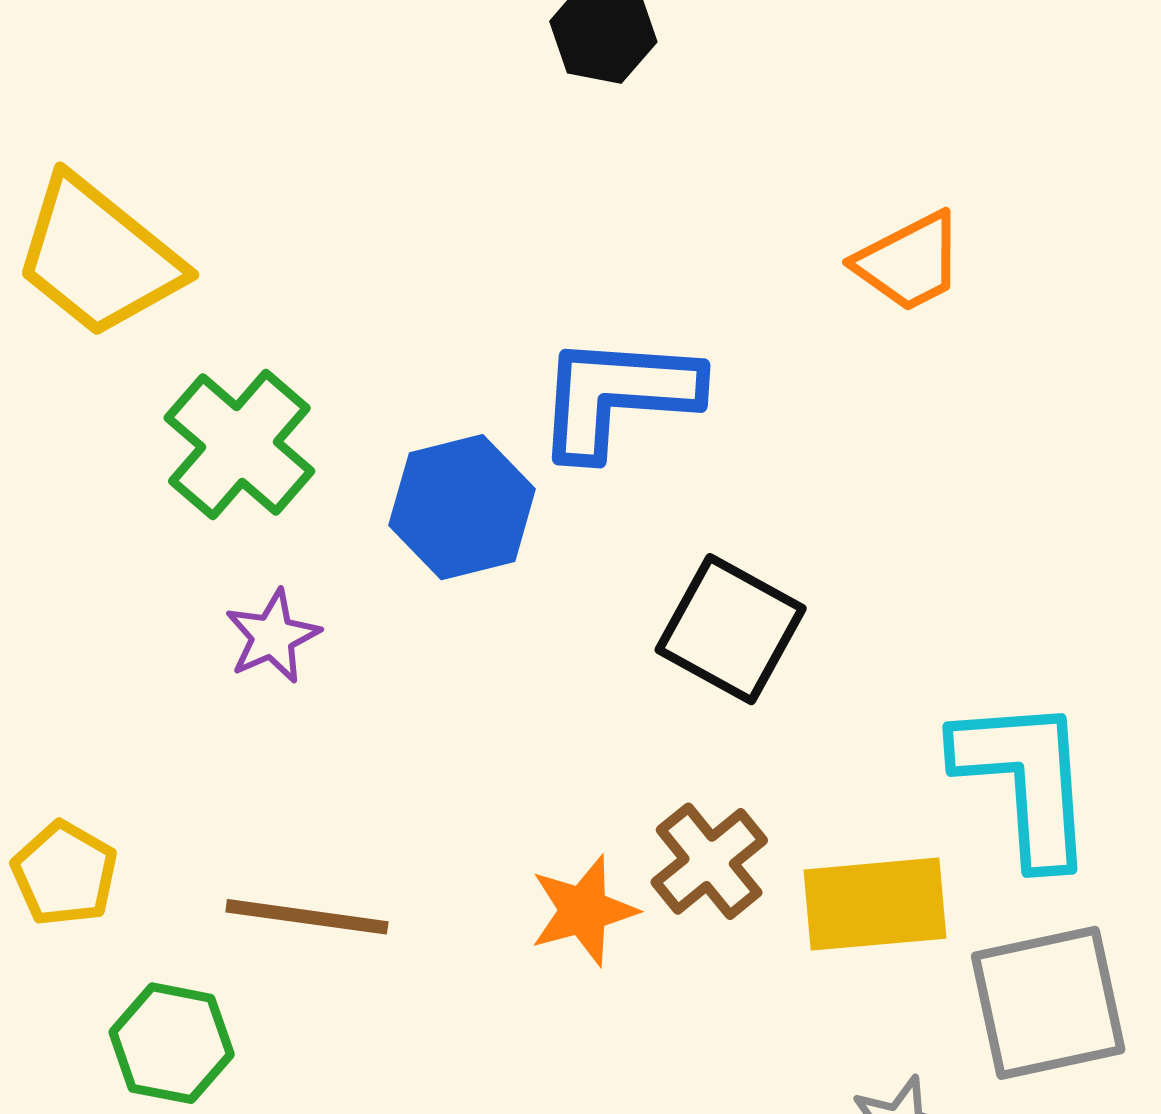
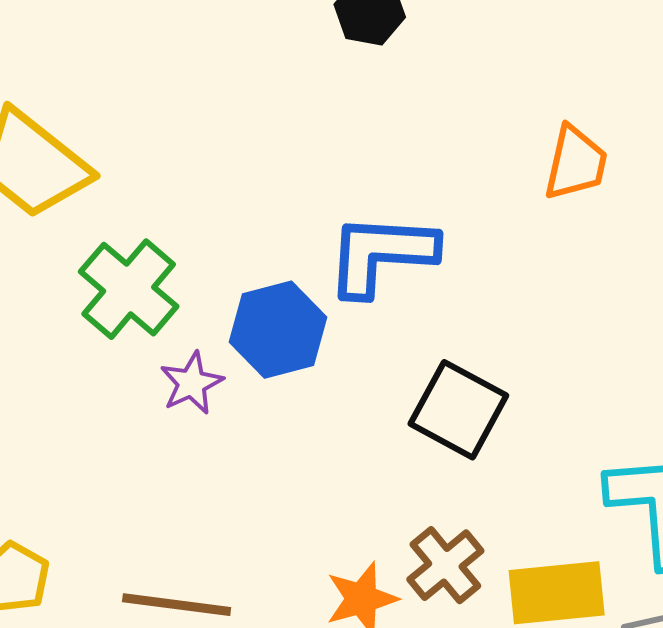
orange trapezoid: (909, 262) -> (576, 163), turned -50
purple star: (272, 636) -> (192, 383), moved

